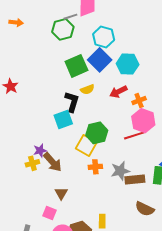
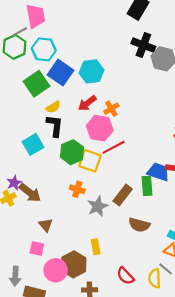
cyan hexagon: (104, 37) -> (44, 49), moved
black L-shape: (72, 102) -> (55, 126), moved
pink hexagon: (143, 121) -> (100, 128), moved
yellow square: (86, 145) -> (90, 161), moved
orange cross: (95, 167) -> (77, 189), turned 32
gray star: (120, 171) -> (98, 206), moved
brown rectangle: (135, 179) -> (123, 195), turned -36

